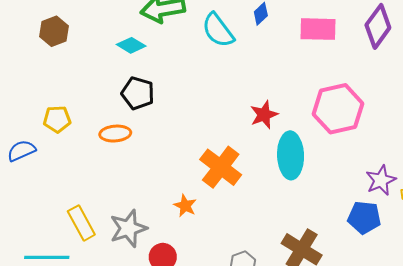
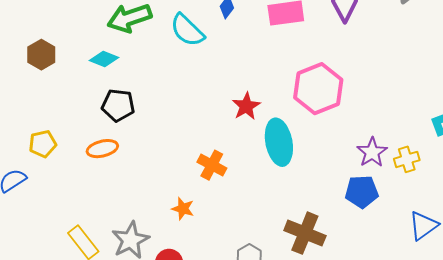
brown hexagon: (54, 31) -> (41, 55), moved
orange cross: (221, 167) -> (212, 165), size x0.7

